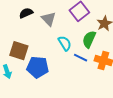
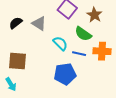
green semicircle: (89, 39) -> (83, 34), turned -66
blue pentagon: (38, 67) -> (65, 74), moved

